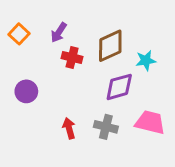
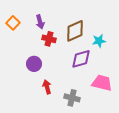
purple arrow: (59, 32) -> (40, 22), turned -48
purple circle: (26, 91) -> (34, 64), moved
gray cross: (106, 127) -> (72, 98), moved

